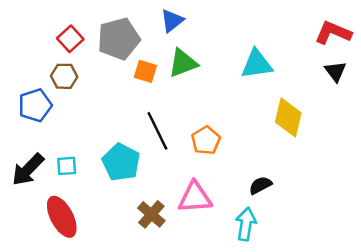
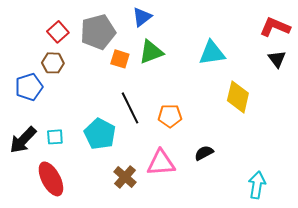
orange pentagon: (206, 140) -> (170, 116), turned 30
black semicircle: (260, 185) -> (204, 153), moved
cyan arrow: (246, 224) -> (257, 185), moved

